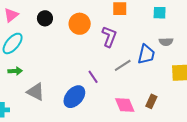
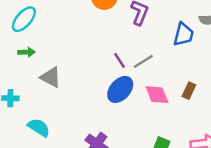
gray line: (123, 65) -> (143, 61), moved
blue ellipse: (74, 97) -> (120, 89), moved

